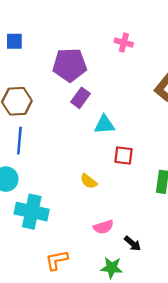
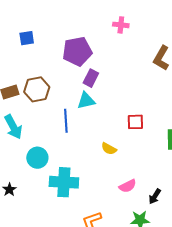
cyan triangle: (104, 124) -> (86, 101), moved
blue line: (19, 141) -> (66, 121), moved
black arrow: (133, 244) -> (155, 196), turned 91

